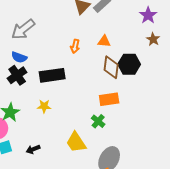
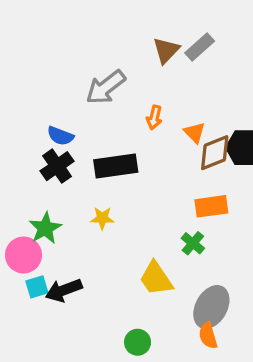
gray arrow: (23, 29) -> (106, 87), moved
orange triangle: (104, 41) -> (195, 133), moved, turned 40
brown diamond: (111, 67) -> (215, 153), turned 60
black arrow: (33, 149) -> (64, 290), moved, size x1.5

